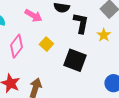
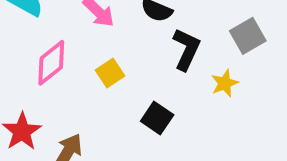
black square: (75, 60) -> (157, 118), size x0.7

